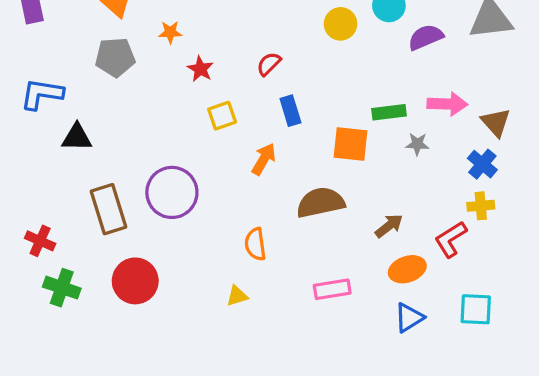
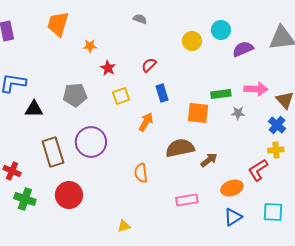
gray pentagon: (115, 57) -> (75, 95), moved
brown arrow: (389, 226) -> (209, 160), moved
yellow triangle: (237, 296) -> (124, 226), moved

